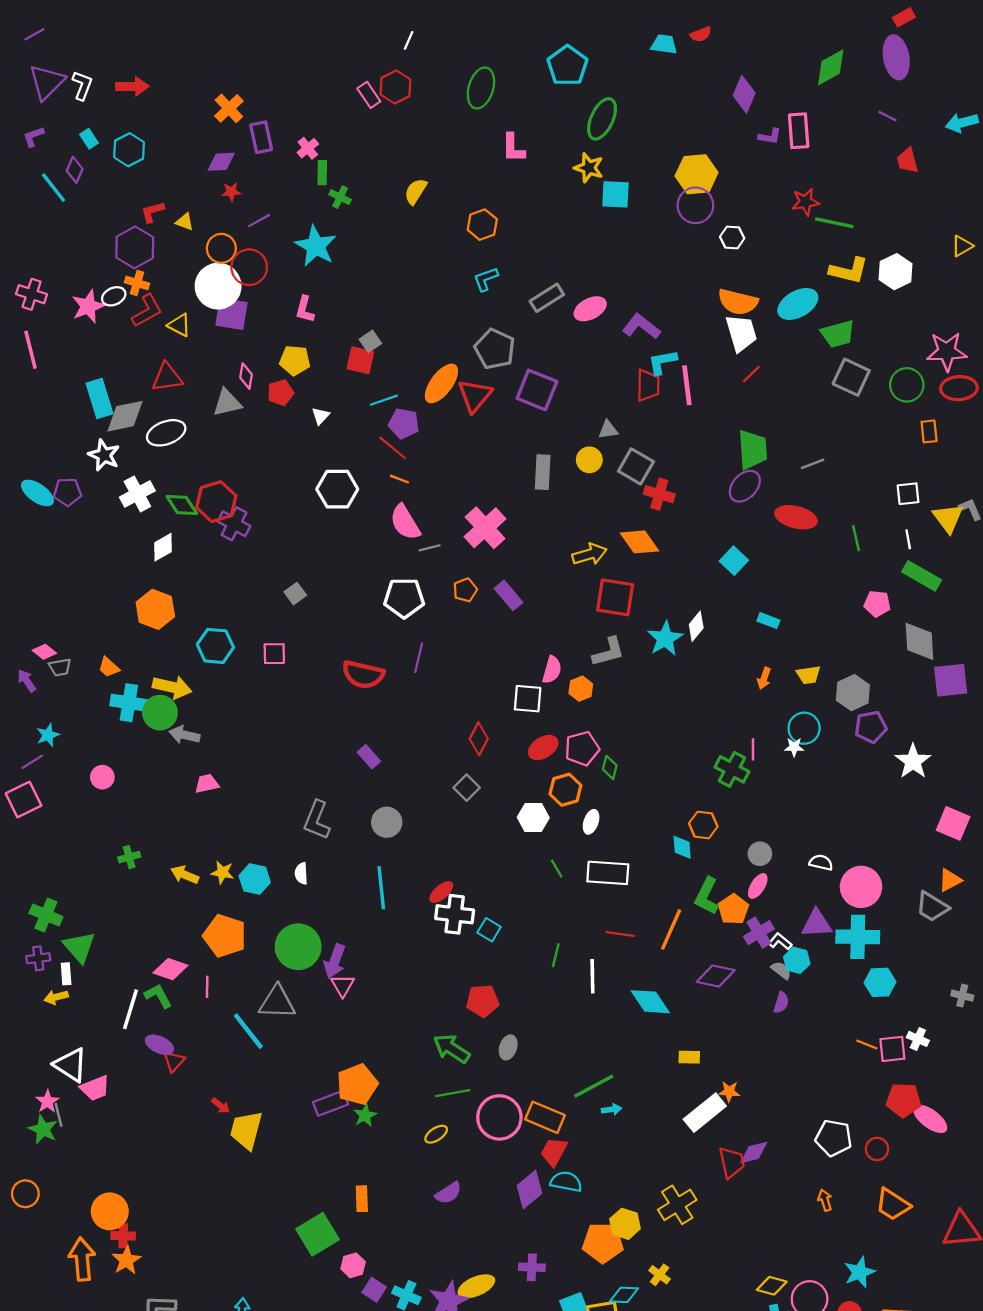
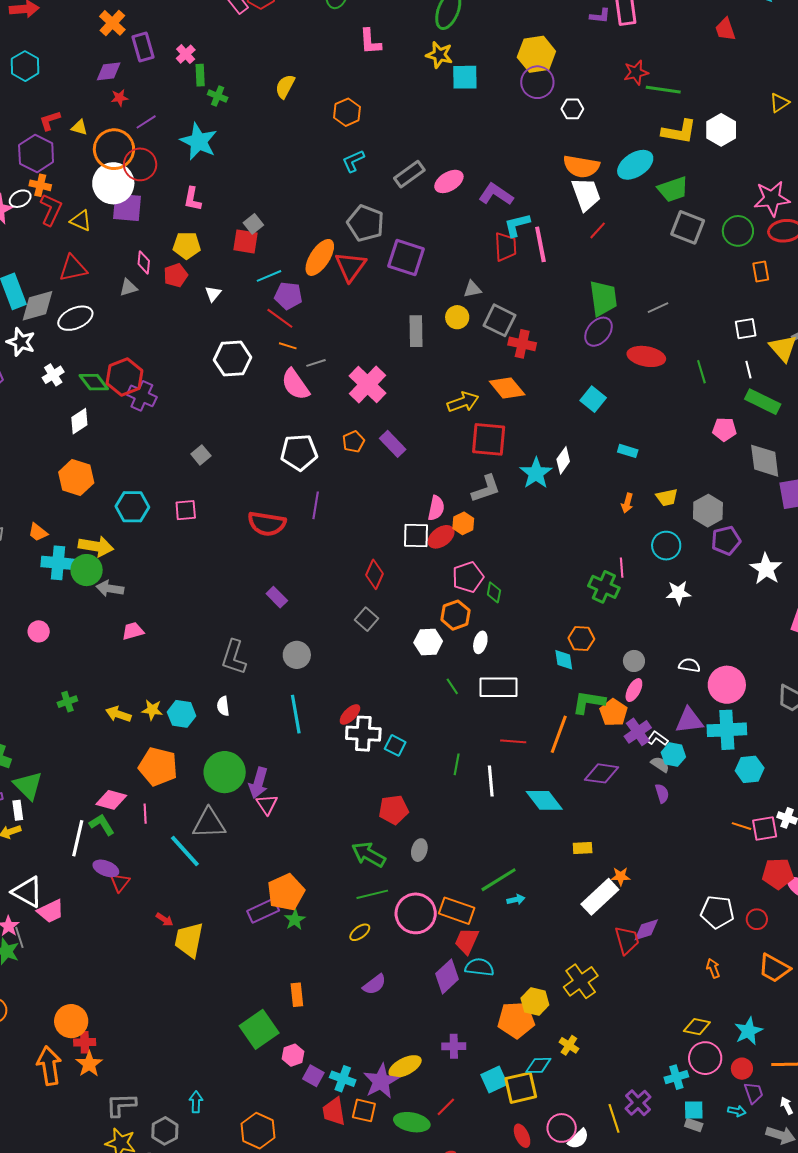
orange circle: (221, 248) -> (114, 149), size x1.5
red L-shape: (147, 311) -> (51, 210), turned -32
gray triangle: (227, 403) -> (128, 288), size x0.7
white cross: (137, 494) -> (53, 375), size x0.7
gray line: (430, 548) -> (316, 363), moved
white star: (794, 747) -> (678, 593), moved, size x1.4
red ellipse: (543, 748) -> (441, 537), moved
green L-shape: (707, 896) -> (589, 702), turned 76
purple semicircle: (781, 1003) -> (662, 793), turned -30
yellow diamond: (772, 1286) -> (697, 1027), moved

